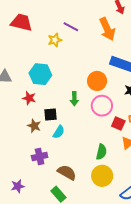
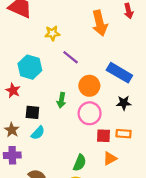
purple line: (71, 27) -> (71, 57), moved
orange arrow: (107, 29) -> (100, 23), moved
red square: (118, 123) -> (104, 136), turned -32
brown star: (34, 126) -> (12, 130), moved

